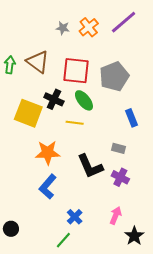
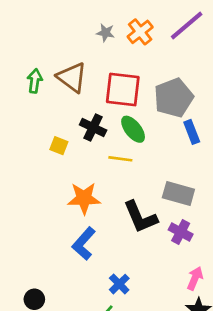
yellow square: (28, 113) -> (59, 146), size x0.5
blue rectangle: (132, 118) -> (192, 132), moved
gray rectangle: (118, 148) -> (178, 193), size x1.6
pink arrow: (116, 215) -> (195, 278), moved

